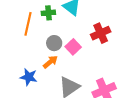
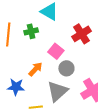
green cross: (48, 13) -> (31, 31), moved
gray circle: (54, 43) -> (66, 68), moved

